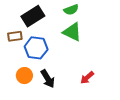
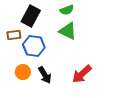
black rectangle: (33, 16) -> (31, 16), turned -30
red arrow: (87, 78) -> (82, 74), size x1.5

